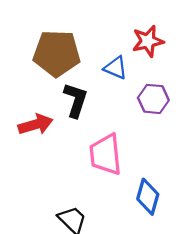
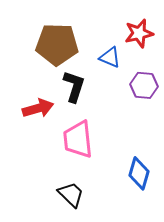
pink trapezoid: (106, 154) -> (78, 139), moved

